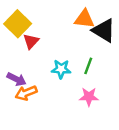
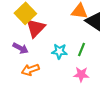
red triangle: (31, 41) -> (36, 28), size x1.5
purple arrow: (17, 79) -> (20, 48), moved

